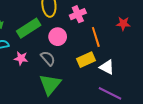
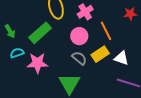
pink circle: (58, 37) -> (79, 36), moved
pink star: (21, 58) -> (37, 63), size x1.5
gray semicircle: (48, 58) -> (79, 58), moved

